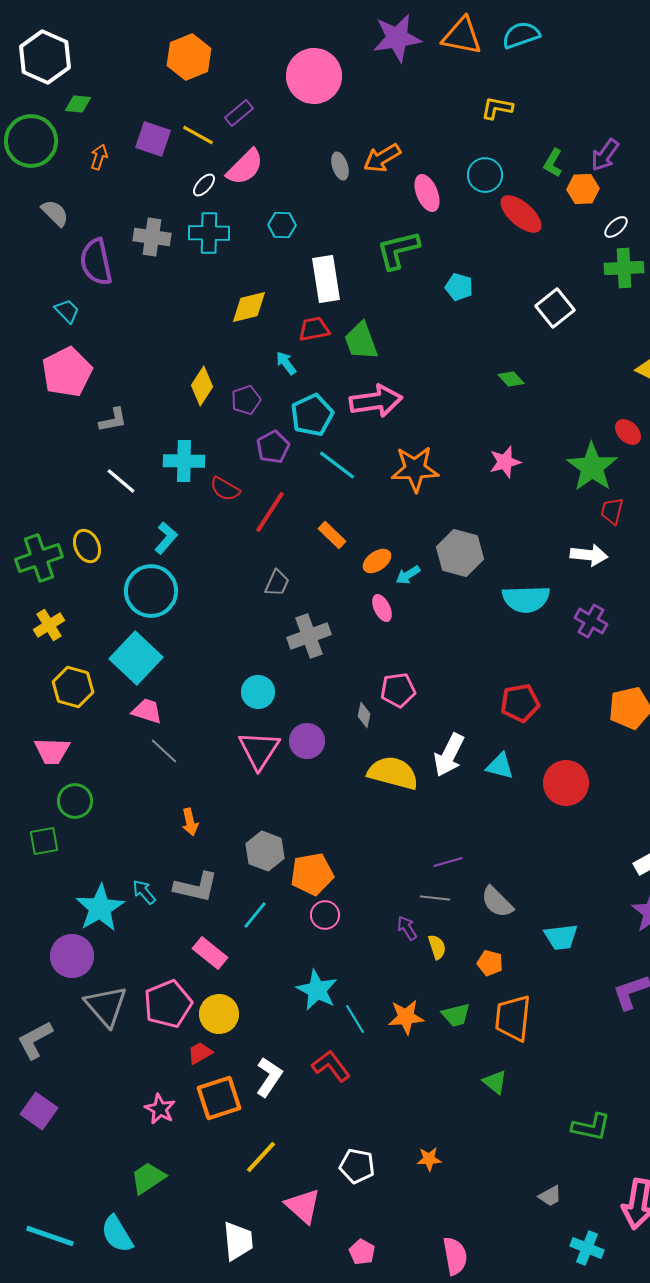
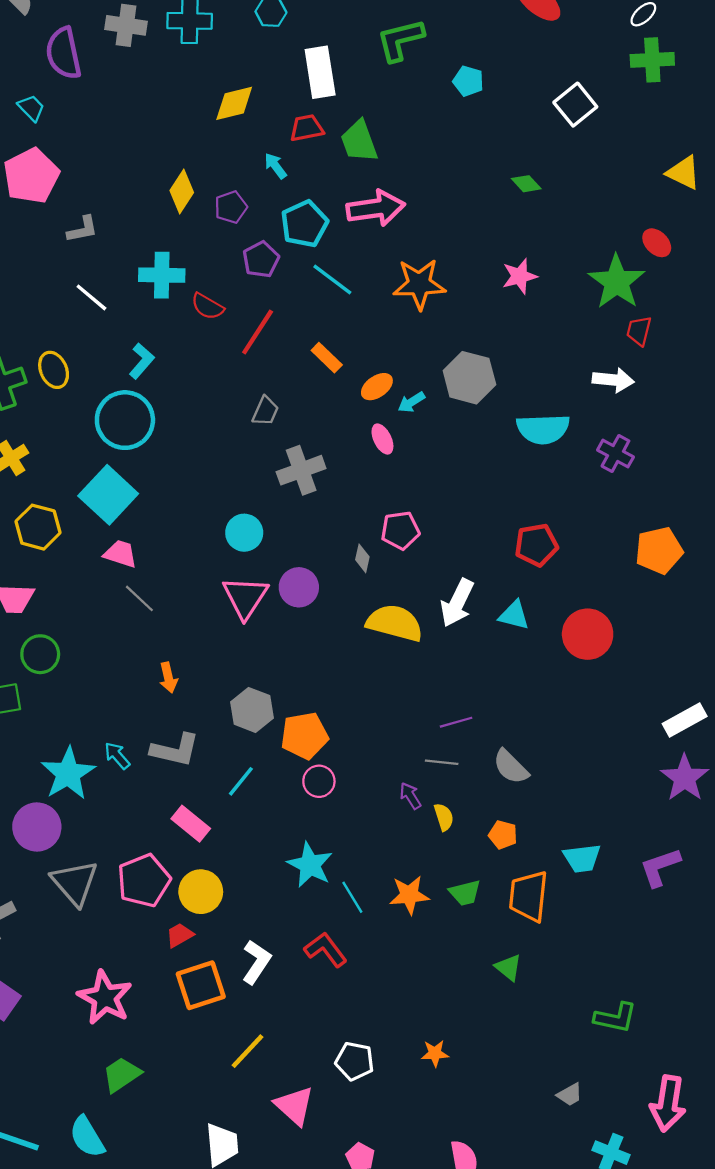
cyan trapezoid: (561, 937) -> (582, 858), moved
pink star: (160, 1109) -> (105, 998), moved, size x1.6

